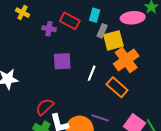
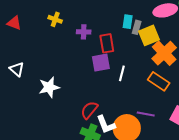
cyan rectangle: (95, 15) -> (128, 22), moved
red rectangle: (70, 21) -> (107, 43), moved, turned 60
white line: (92, 73) -> (122, 73), moved

